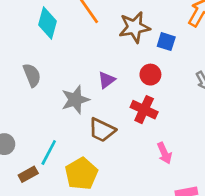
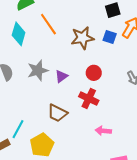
blue square: (166, 42) -> (110, 37), moved
gray star: (75, 100) -> (38, 70), moved
pink arrow: (164, 153) -> (103, 131), turned 119

